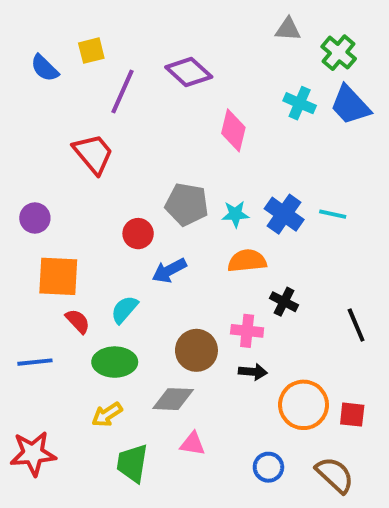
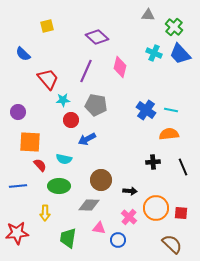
blue semicircle: (45, 68) -> (23, 54), moved
purple line: (122, 91) -> (86, 71), moved
cyan star: (235, 214) -> (63, 100), moved
orange semicircle: (247, 261) -> (169, 134), moved
black cross: (284, 302) -> (153, 162), moved, turned -32
cyan semicircle: (124, 309) -> (64, 159), turned -119
pink cross: (247, 331) -> (129, 217), moved, turned 35
yellow arrow: (107, 415) -> (45, 213), moved, turned -56
blue circle: (268, 467) -> (118, 240), moved

